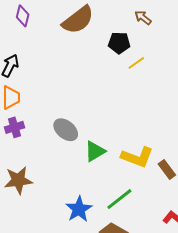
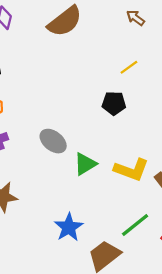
black pentagon: (119, 43) -> (114, 103), moved
green line: (119, 199) -> (135, 225), moved

